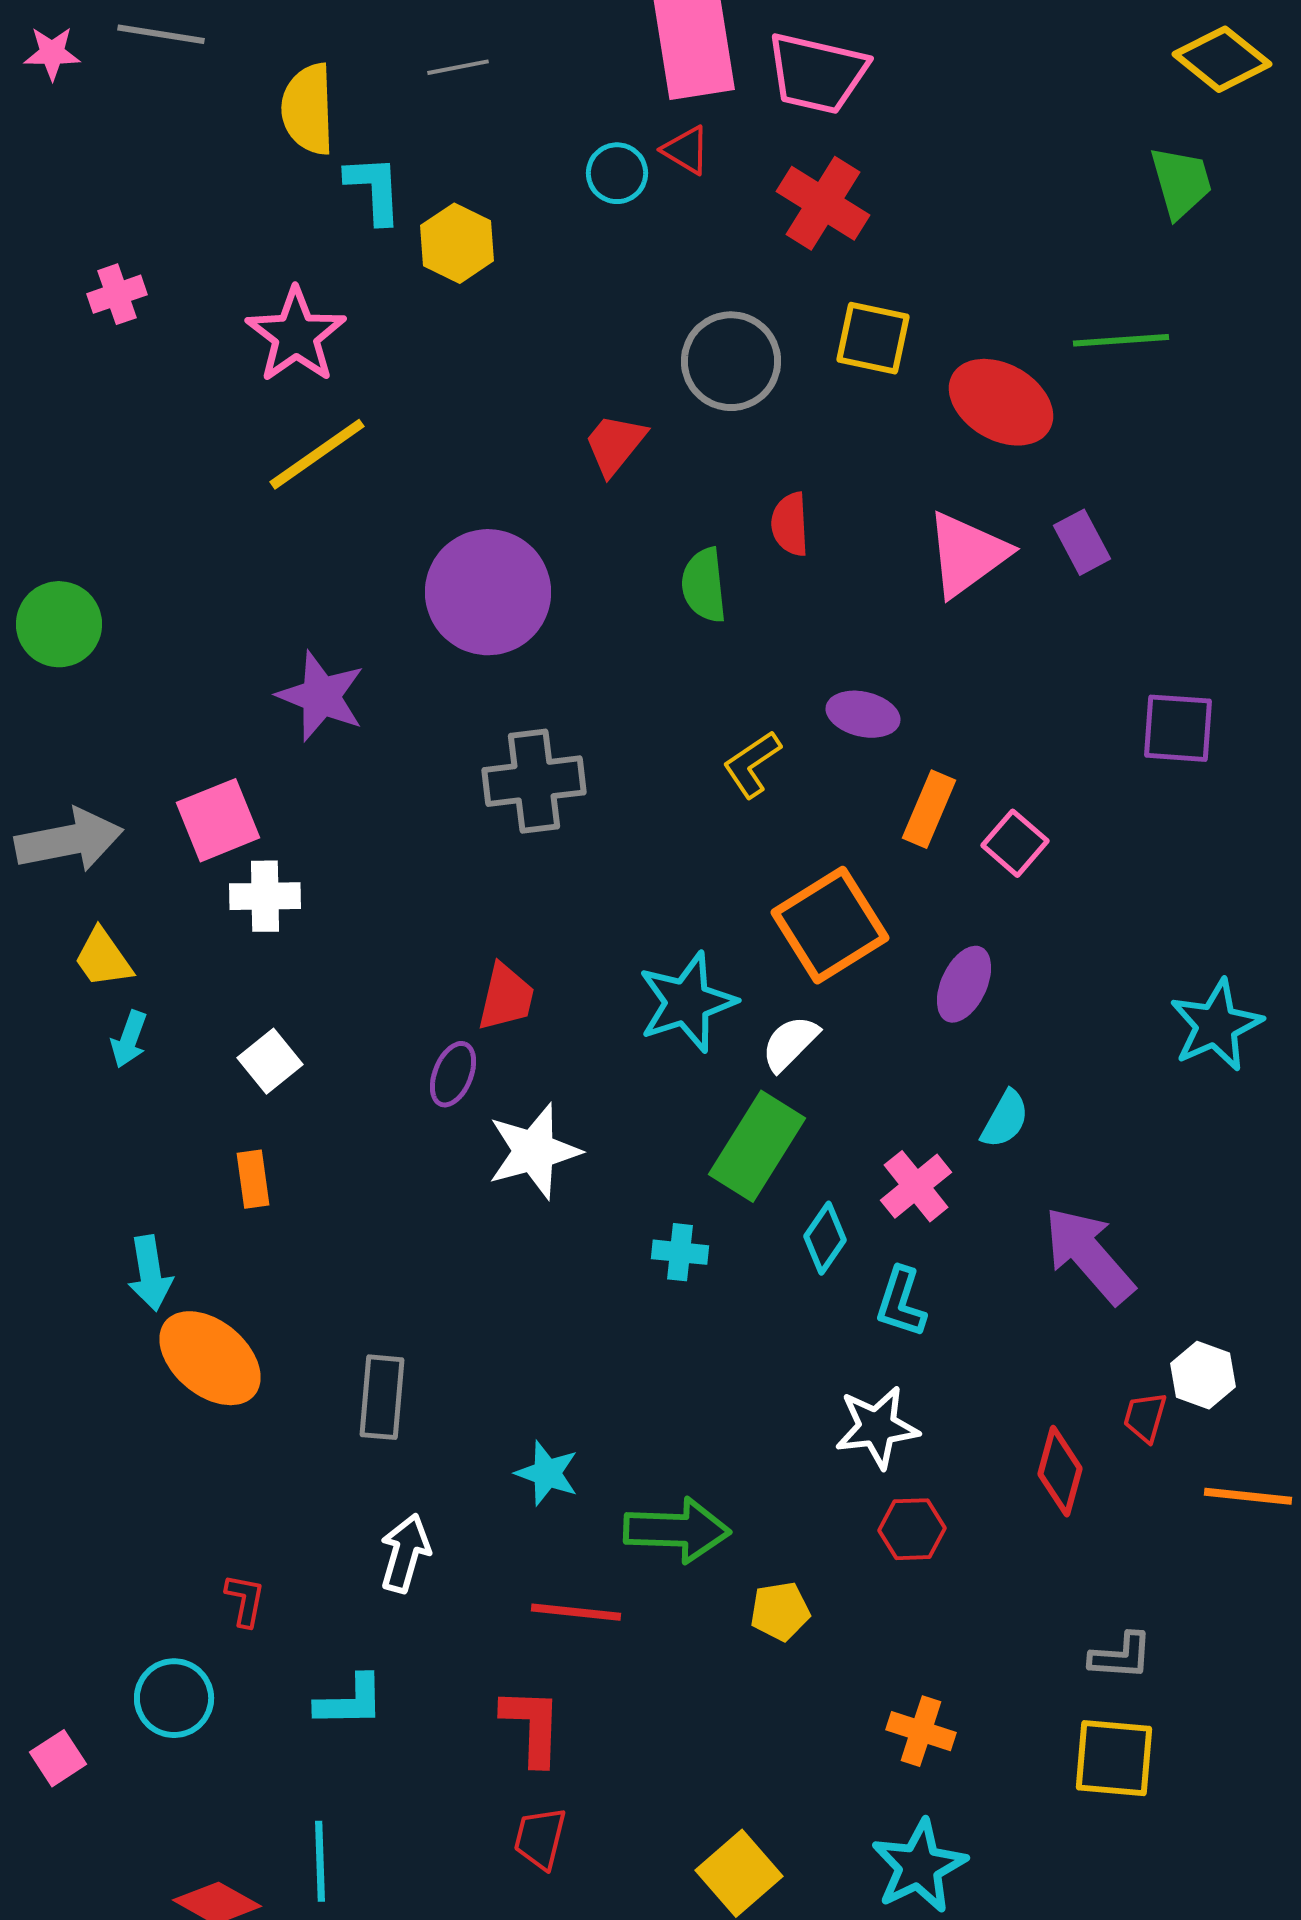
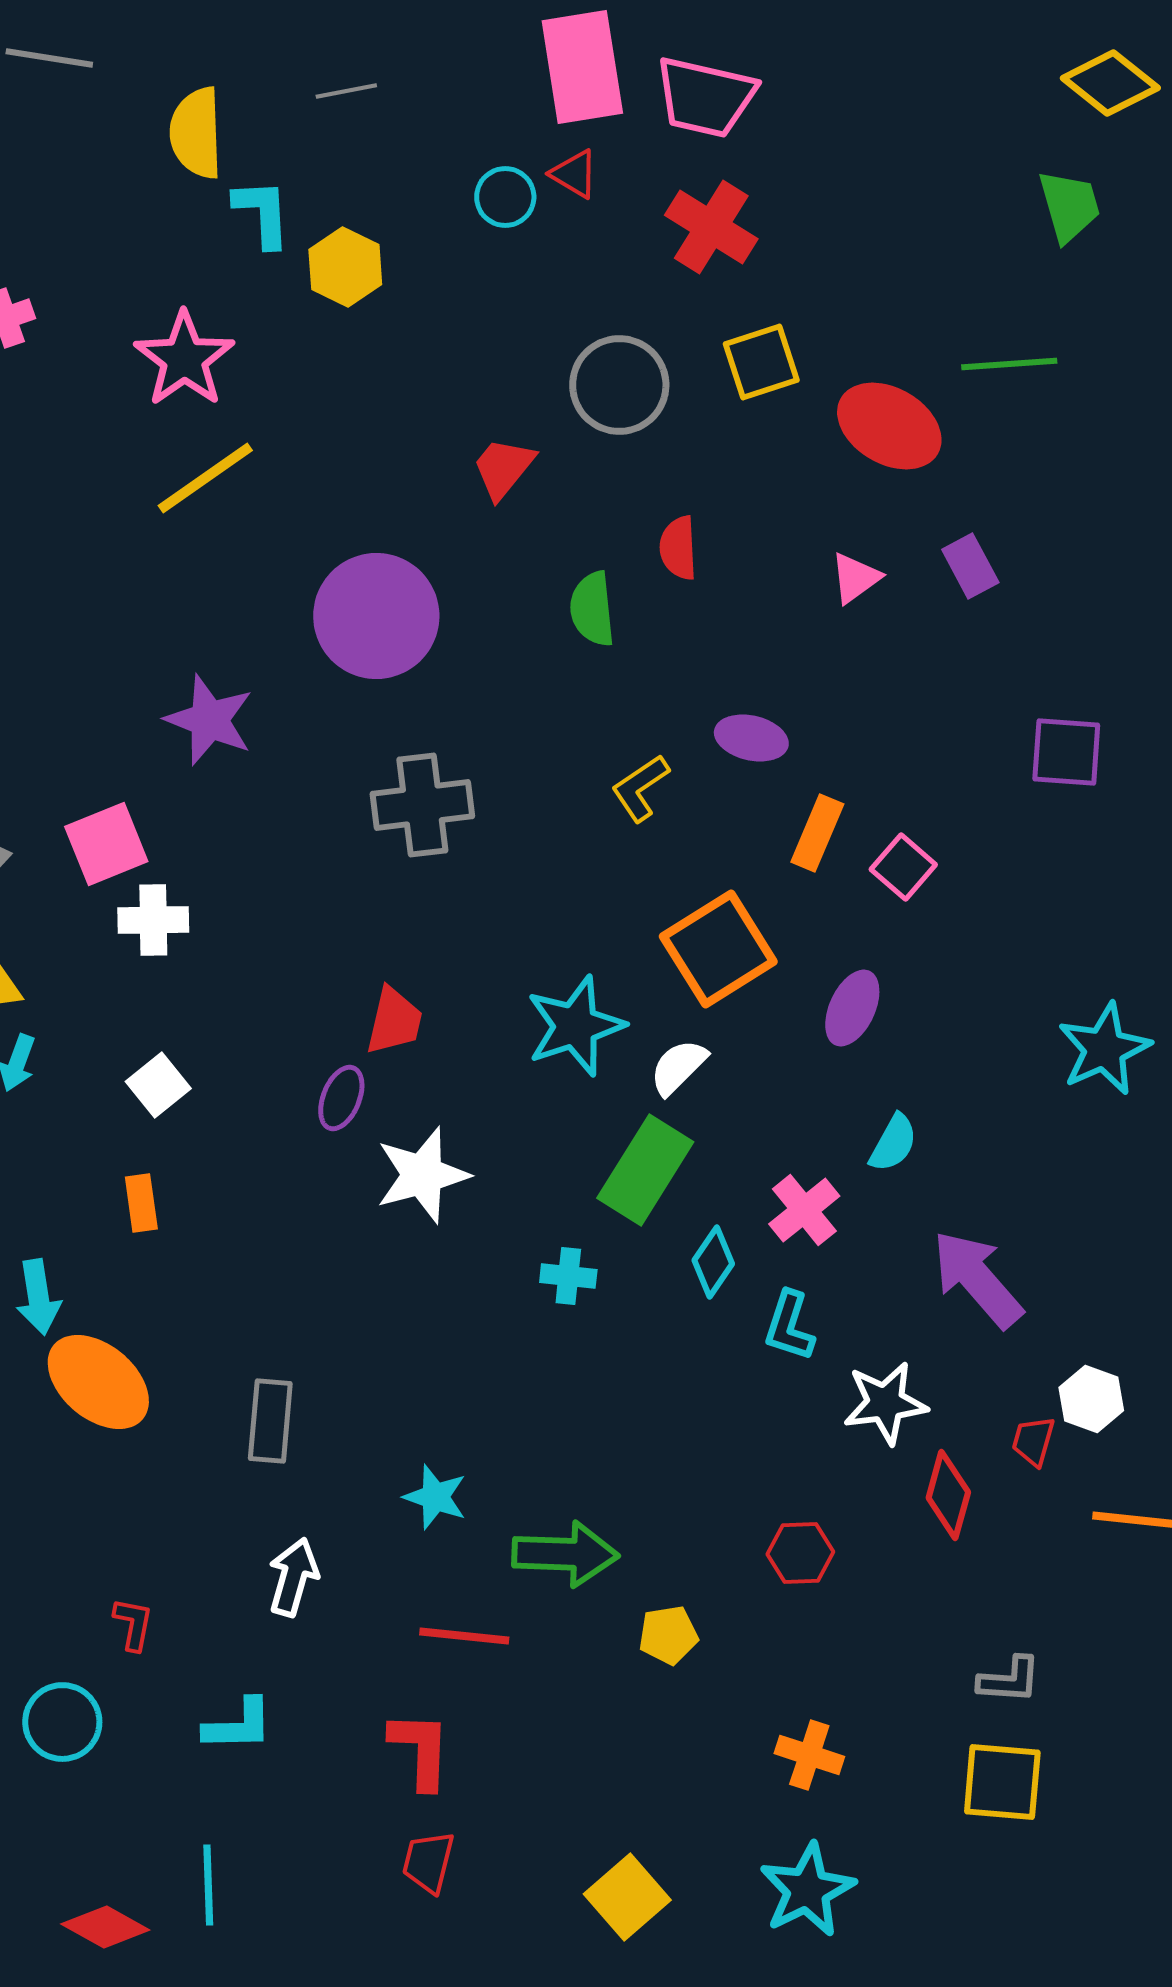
yellow square: (873, 338) -> (761, 362), turned -30
pink triangle: (967, 554) -> (855, 578), size x0.6
white star: (877, 1427) -> (885, 1403), moved

